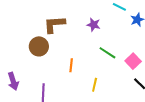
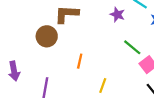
purple star: (94, 25) -> (117, 15), moved
green line: (107, 53) -> (132, 47), moved

